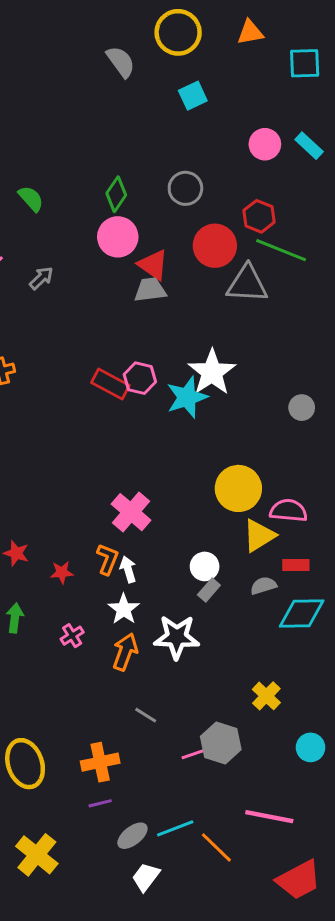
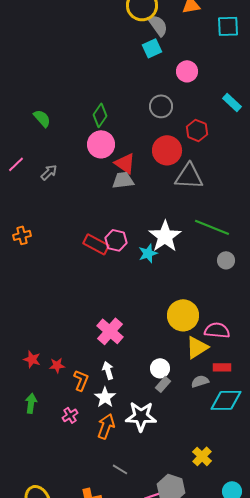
gray semicircle: (121, 62) -> (158, 25), moved
pink circle: (265, 144) -> (187, 71), moved
cyan rectangle: (309, 146) -> (232, 102), moved
gray circle: (185, 188) -> (161, 106), moved
green line: (281, 250) -> (212, 227), moved
cyan star: (187, 397) -> (148, 253), size x0.7
orange L-shape: (107, 559) -> (81, 380), moved
red star: (62, 572) -> (57, 365), moved

